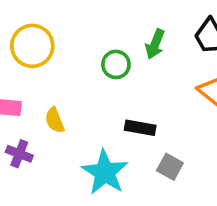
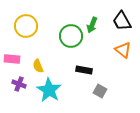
green circle: (116, 64) -> (71, 36), size x1.5
cyan star: (105, 172) -> (49, 90), moved

